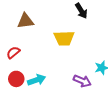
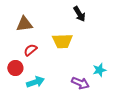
red semicircle: (13, 52) -> (30, 50), moved
red circle: (16, 79) -> (15, 68), moved

